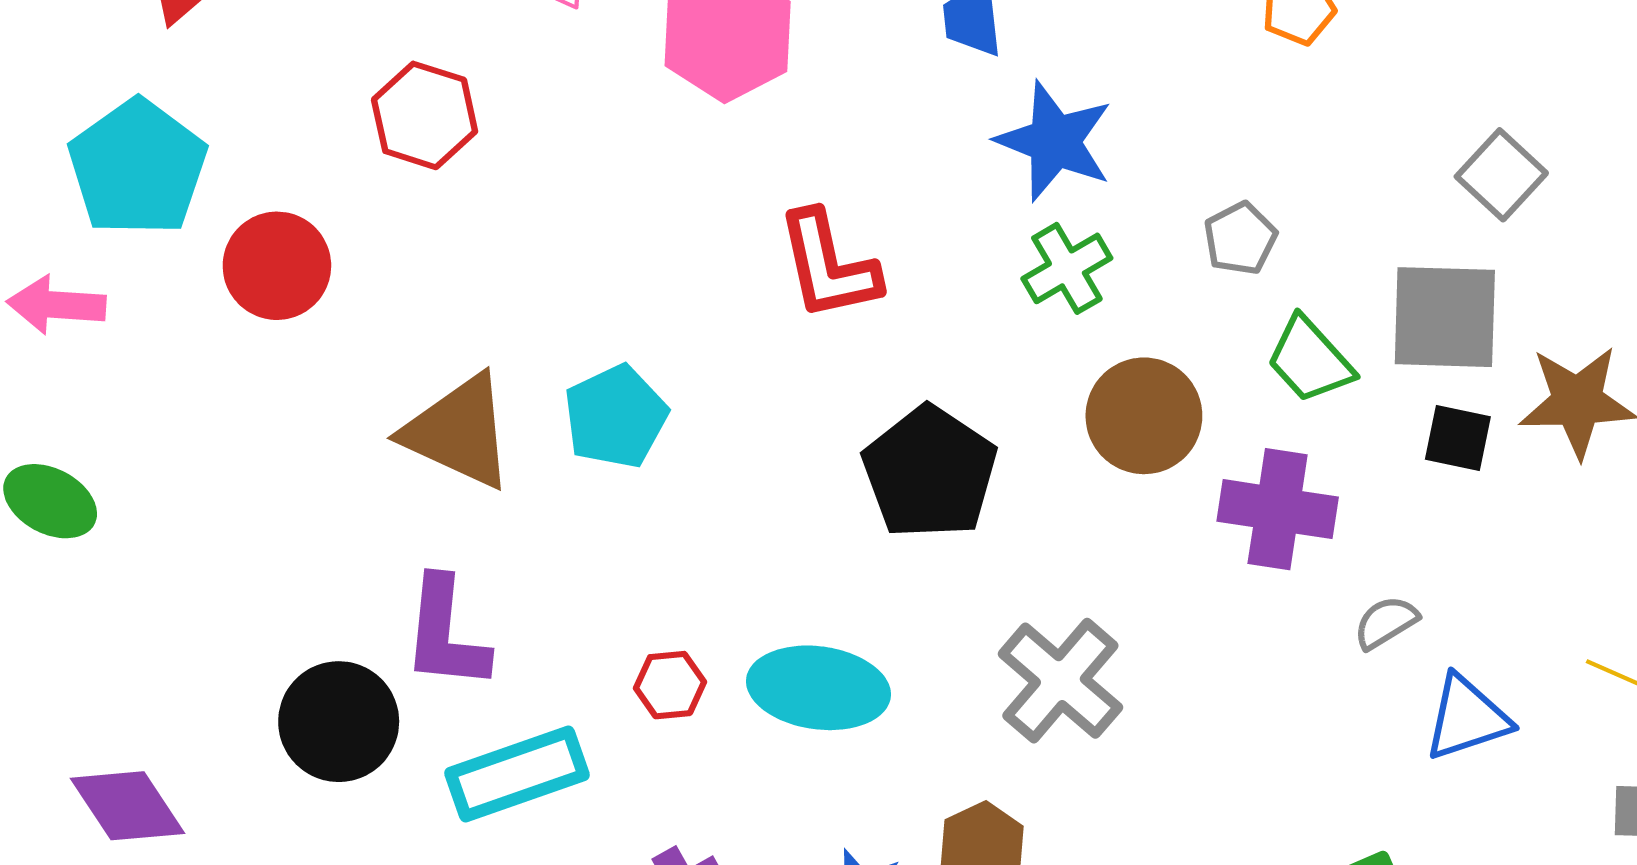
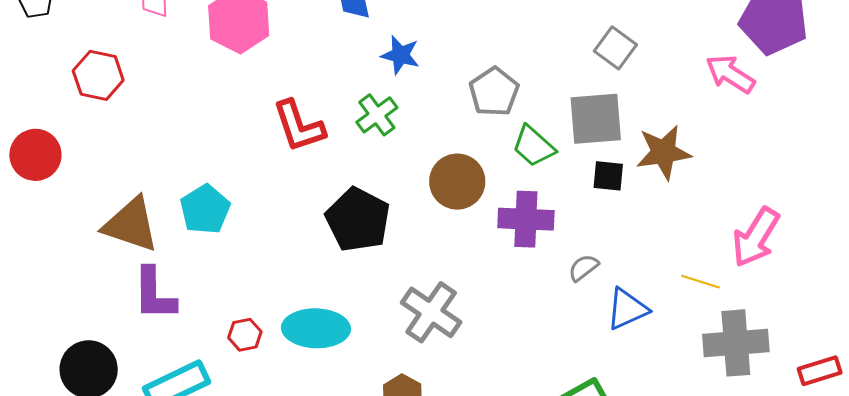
blue star: (1055, 141) -> (400, 55), size x0.7
gray pentagon: (1240, 238) -> (494, 92), size x1.4
green cross: (1067, 268) -> (377, 115), moved
purple L-shape: (445, 634) -> (154, 294), moved

